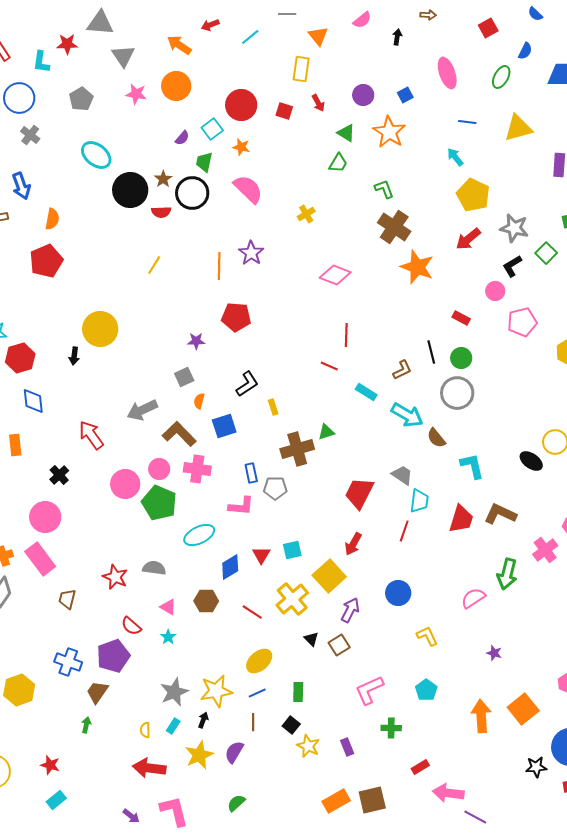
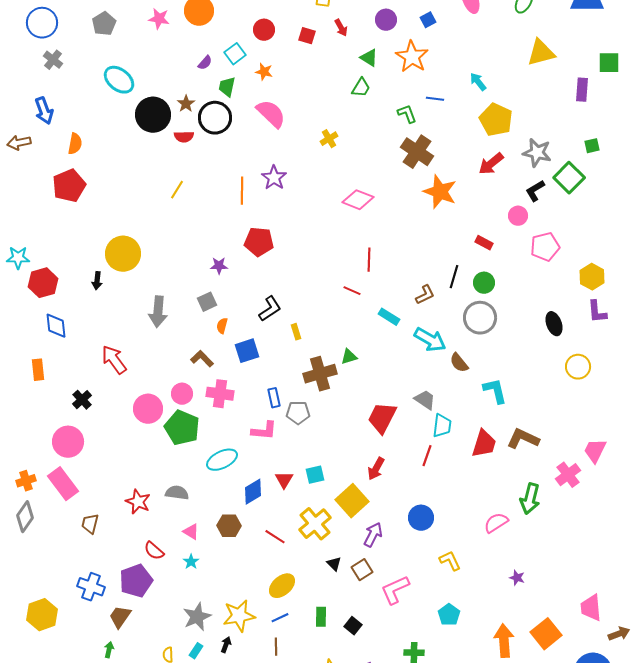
red circle: (241, 105) -> (264, 30), size x0.7
blue line: (467, 122) -> (435, 99), moved
green square: (546, 253) -> (569, 178), size x1.4
black line: (431, 352) -> (454, 277), turned 30
gray arrow: (142, 410) -> (158, 312), moved, turned -60
brown L-shape: (179, 434) -> (202, 359), size x0.7
black ellipse: (531, 461) -> (554, 324), moved, turned 35
pink L-shape: (369, 690) -> (395, 590), moved
black square: (291, 725) -> (353, 626), moved

